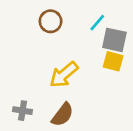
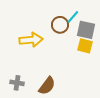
brown circle: (51, 21) -> (60, 25), moved
yellow arrow: (64, 75) -> (31, 40), moved, turned -145

